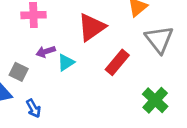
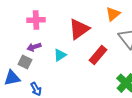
purple arrow: (46, 52) -> (34, 47), moved

